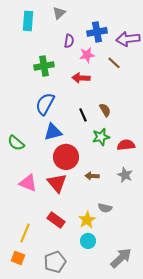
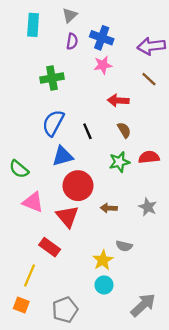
blue cross: (97, 32) -> (102, 38), moved, turned 30
purple semicircle: (69, 41) -> (72, 41), moved
brown line: (114, 63) -> (149, 79), moved
red arrow: (81, 78) -> (118, 101), moved
black line: (83, 115) -> (87, 131), moved
red semicircle: (126, 145) -> (149, 157), moved
pink triangle: (28, 183) -> (33, 202), moved
red rectangle: (56, 220) -> (50, 247), moved

